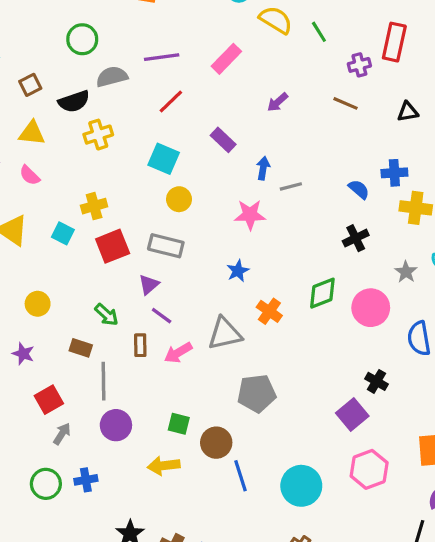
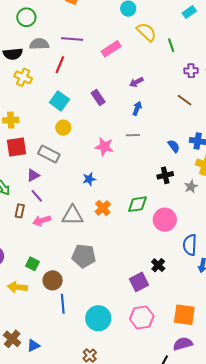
red line: (171, 101) -> (60, 65), moved, turned -36
brown line: (346, 103) -> (184, 100), moved
yellow cross: (98, 135) -> (23, 77), turned 30
blue arrow: (263, 168) -> (137, 108), moved
gray star: (406, 272) -> (191, 187), moved

